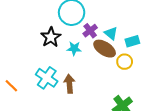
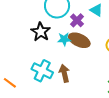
cyan triangle: (111, 33) -> (96, 10), moved
brown ellipse: (105, 49) -> (79, 40), moved

